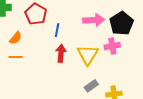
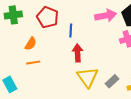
yellow triangle: (88, 55) -> (88, 77), moved

